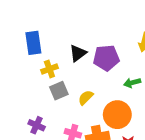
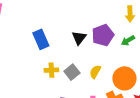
yellow cross: (49, 69) -> (51, 70), moved, turned 32
green arrow: (132, 83) -> (128, 41), moved

